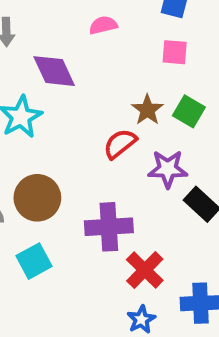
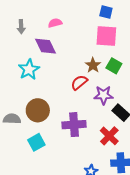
pink semicircle: (103, 25) -> (55, 23), moved
pink square: (175, 52) -> (106, 36), size x1.6
red cross: (145, 270) -> (109, 136), moved

